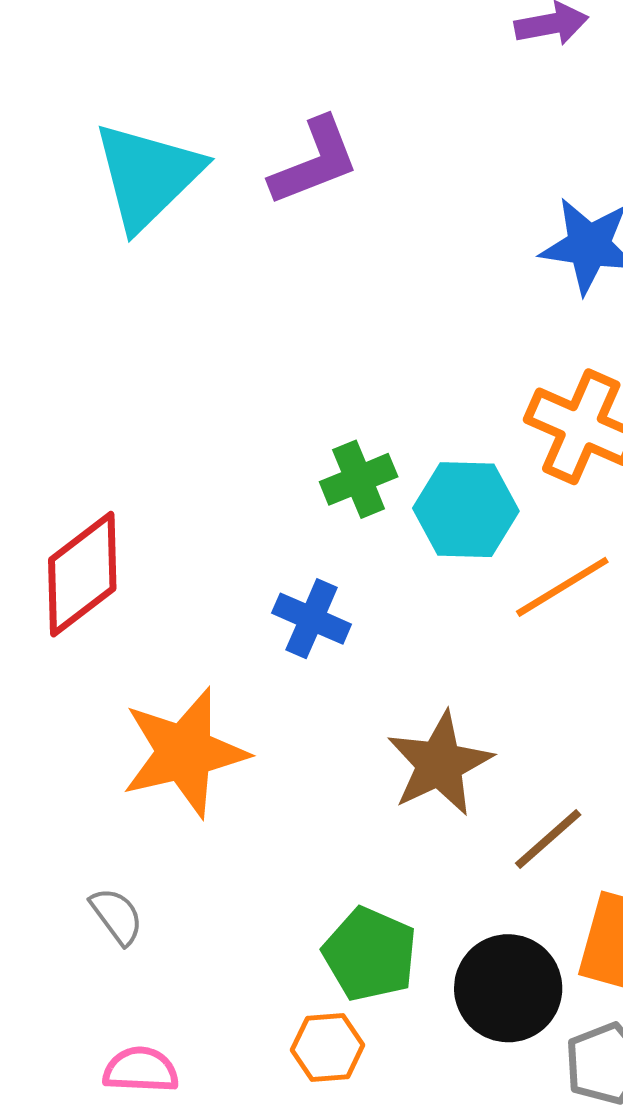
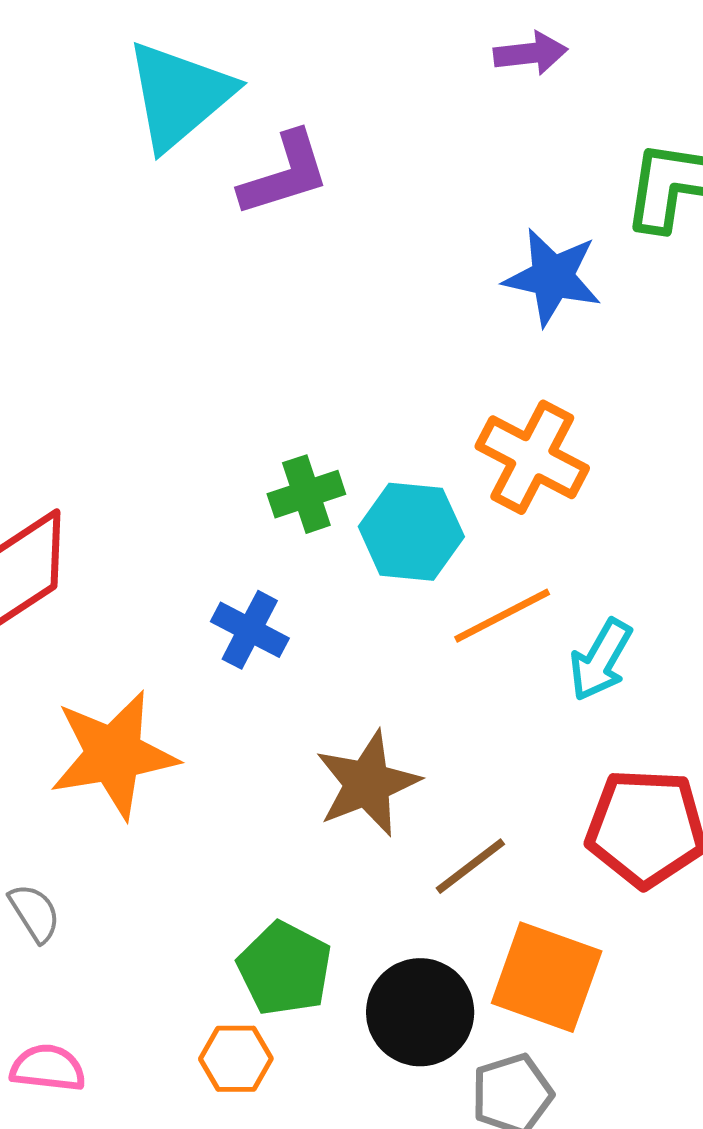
cyan triangle: (147, 176) -> (179, 95), moved

